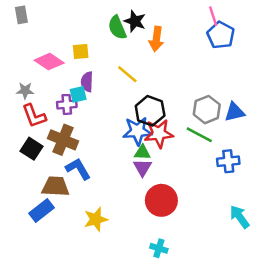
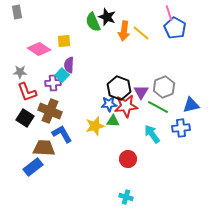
yellow line: (127, 74) -> (141, 33), moved
cyan square: (78, 94) -> (62, 75), turned -32
blue triangle: (235, 112) -> (191, 105), moved
blue star: (137, 131) -> (109, 104), size x0.7
purple triangle: (142, 168) -> (141, 92), moved
red circle: (161, 200) -> (128, 159), size x0.7
cyan arrow: (240, 217) -> (152, 134), moved
yellow star: (96, 219) -> (95, 126), moved

